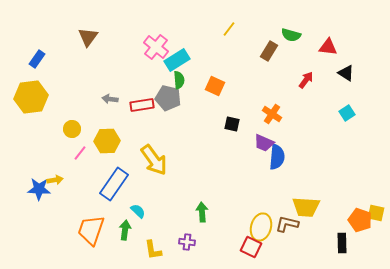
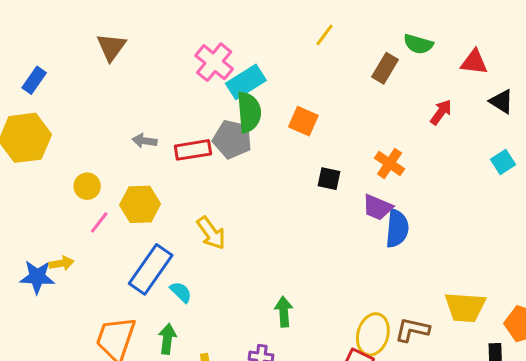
green semicircle: (179, 80) -> (249, 112), size x1.5
yellow arrow: (154, 160) -> (211, 233), size x0.7
yellow trapezoid: (306, 207) -> (465, 307), moved
cyan semicircle: (138, 211) -> (181, 292), moved

